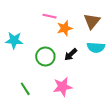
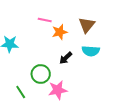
green circle: (45, 56) -> (41, 74), moved

